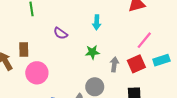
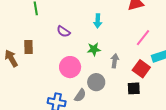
red square: (136, 64) -> (141, 69), moved, turned -30
pink circle: (37, 73) -> (70, 67), moved

